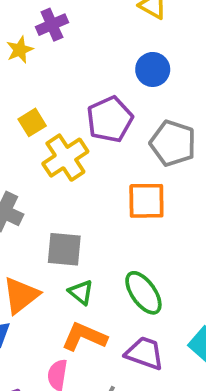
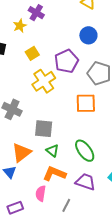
purple cross: (52, 25) -> (36, 13), turned -35
yellow square: (32, 122) -> (32, 53), moved

